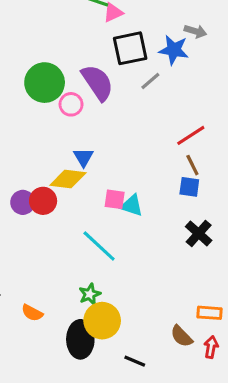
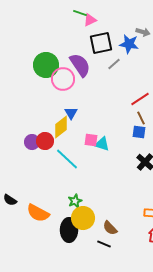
pink circle: (71, 104) -> (63, 79), size x1.5
yellow diamond: (68, 179) -> (61, 127), turned -45
cyan line: (99, 246) -> (67, 159), moved
orange semicircle: (32, 313) -> (38, 213), size x1.6
brown semicircle: (181, 336) -> (110, 228), moved

